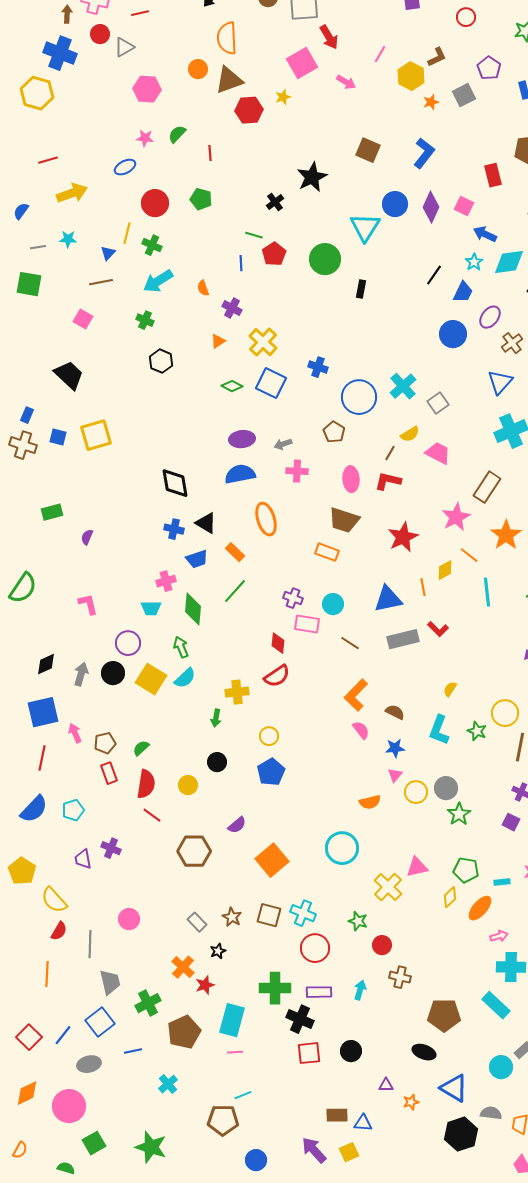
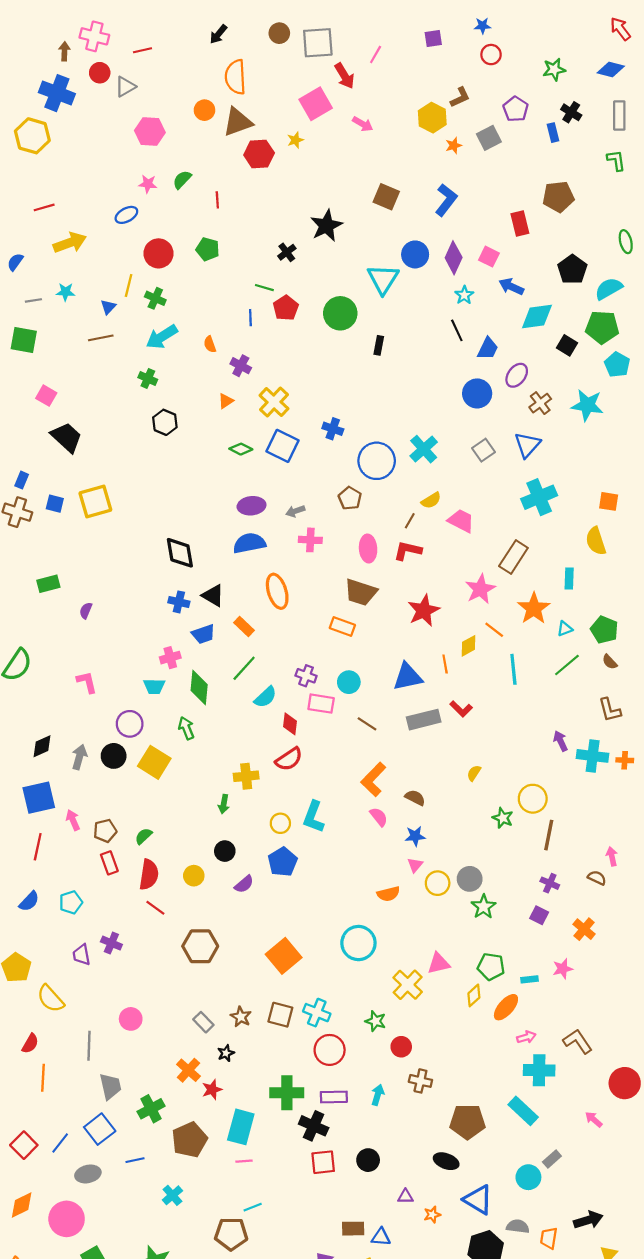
pink line: (380, 54) -> (376, 55), moved
cyan star: (474, 262) -> (464, 295), moved
black line: (434, 275) -> (457, 330), turned -60
pink square: (83, 319) -> (46, 396), moved
gray square: (438, 403) -> (484, 450), moved
cyan semicircle: (185, 678) -> (265, 697), moved
cyan L-shape: (439, 730) -> (314, 817), moved
blue semicircle: (34, 809) -> (29, 901), size x0.7
purple semicircle: (237, 825) -> (244, 884), moved
red semicircle: (59, 931) -> (30, 1044), moved

